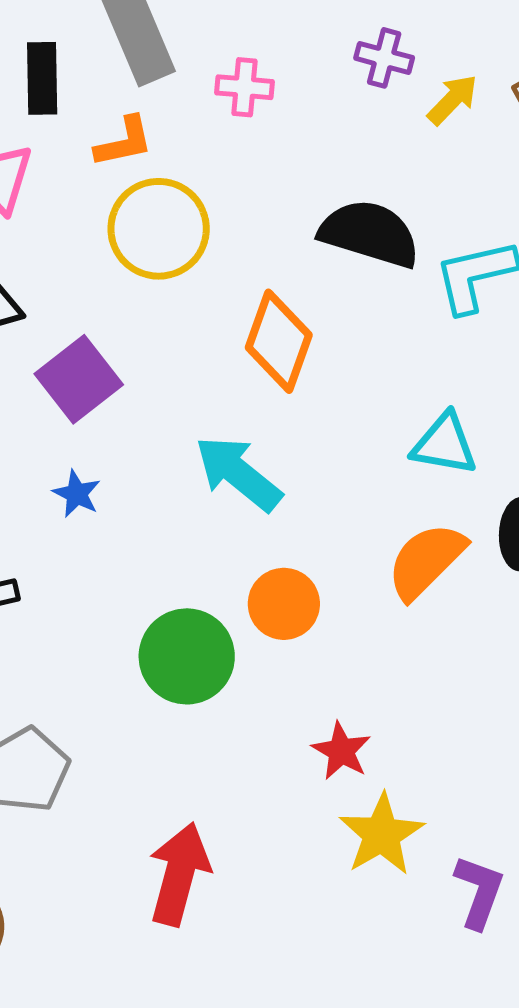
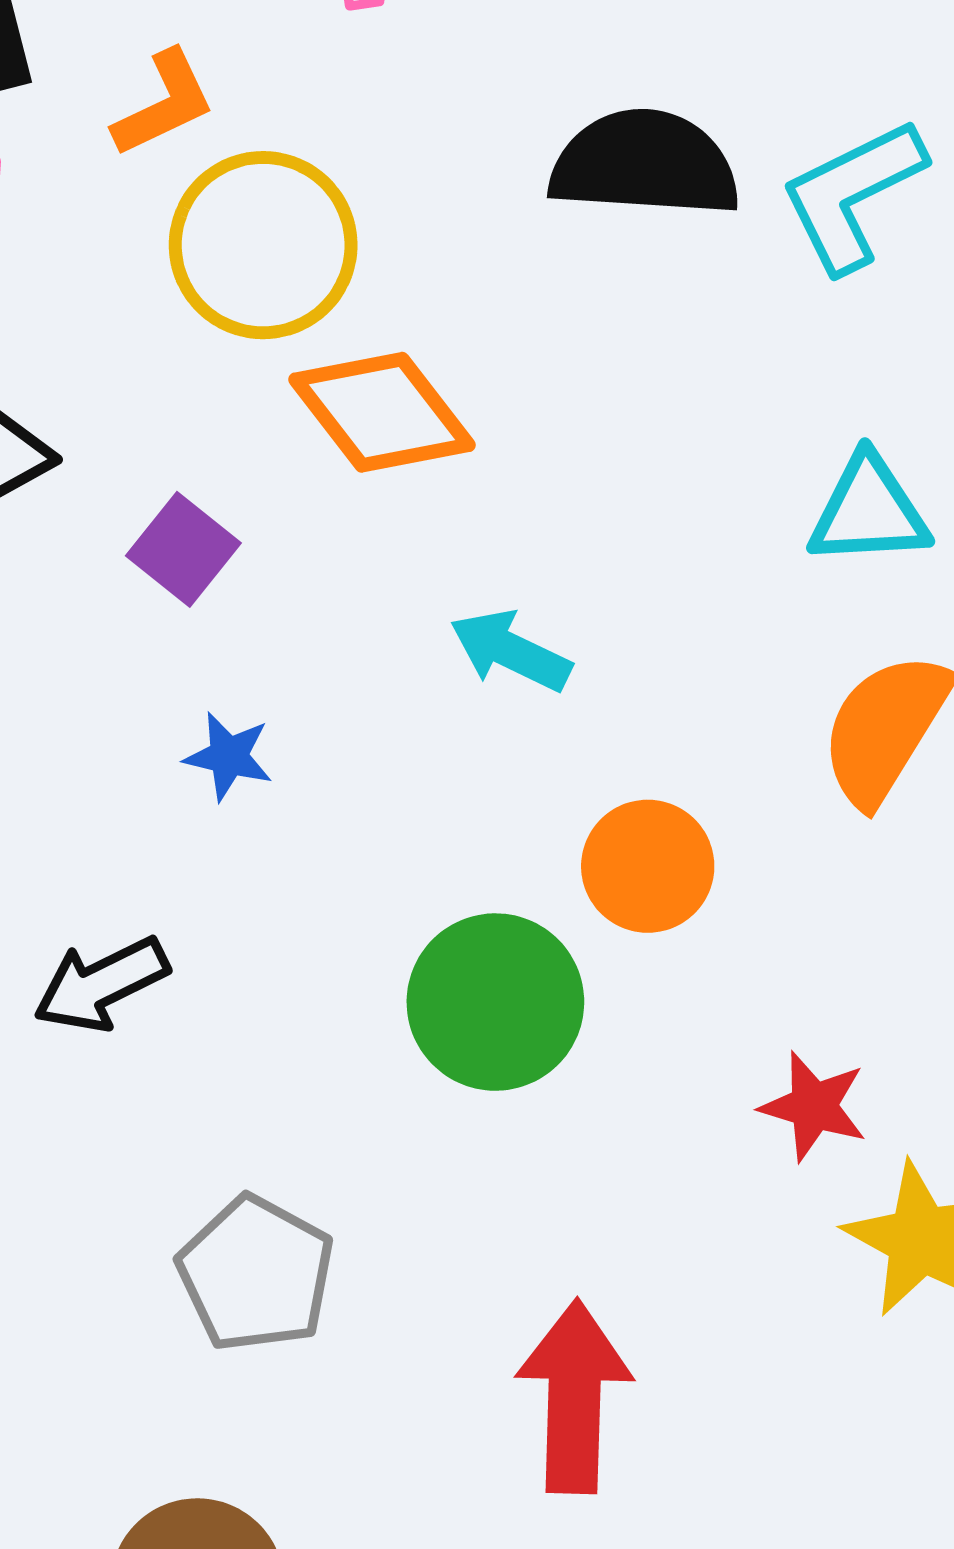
orange diamond: (279, 341) -> (382, 412), moved, turned -44
purple square: (79, 379) -> (183, 549), size x0.7
cyan arrow: (238, 473) -> (511, 651), size x0.7

